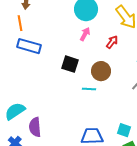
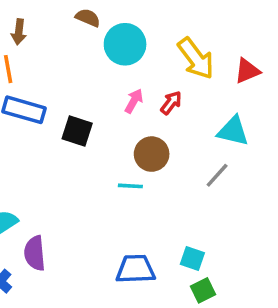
pink arrow: (85, 34) -> (134, 101), moved
black square: (70, 64) -> (77, 131), moved

